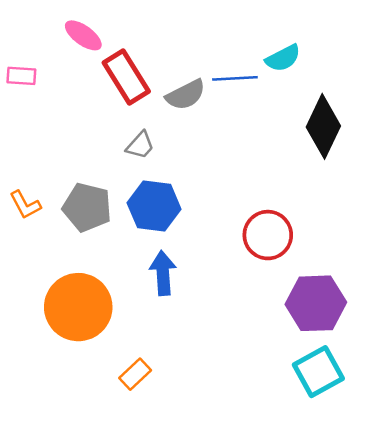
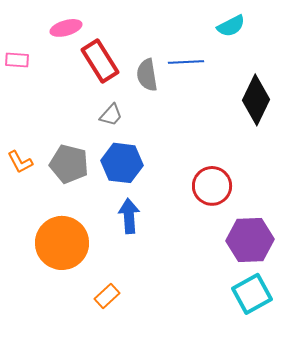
pink ellipse: (83, 35) -> (66, 28), turned -52
cyan semicircle: (283, 58) -> (231, 26), moved
gray semicircle: (186, 95) -> (147, 75), turned 108

